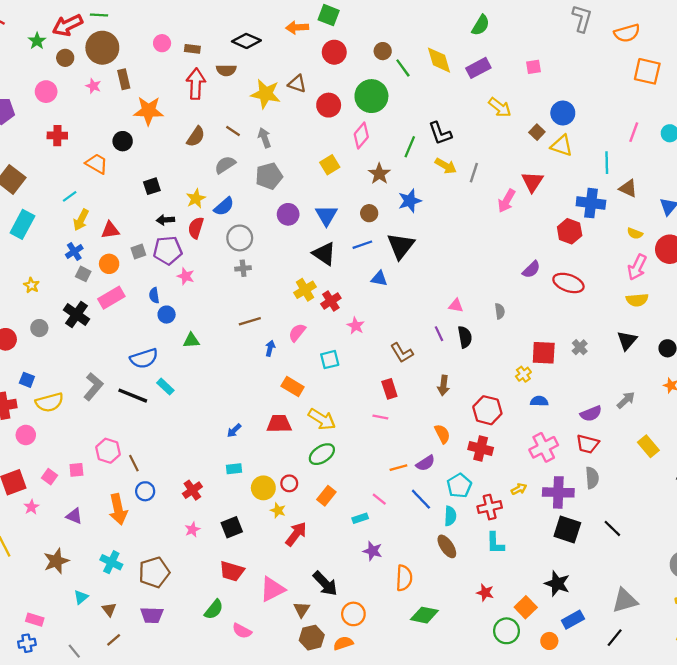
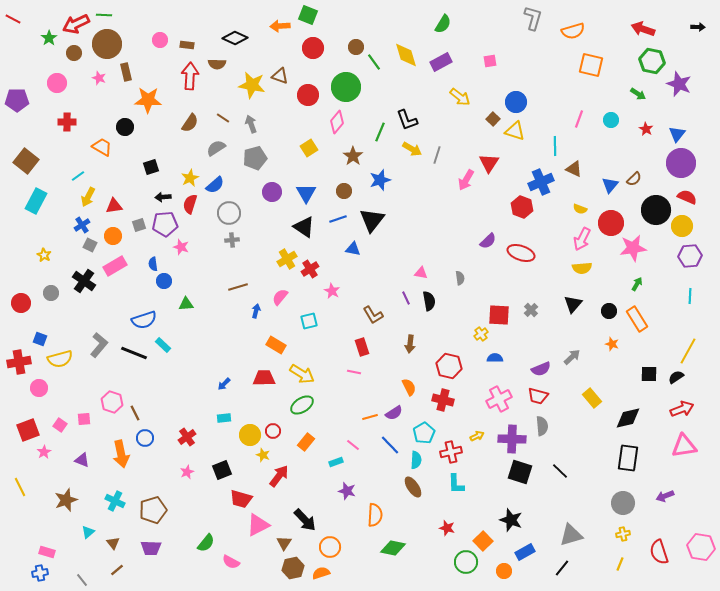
blue cross: (591, 203) -> (541, 182), turned -30
red trapezoid: (232, 571) -> (241, 499), moved

